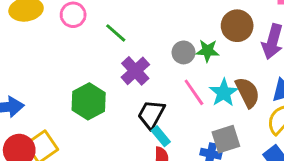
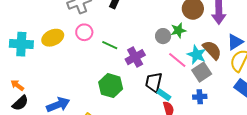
green line: (116, 33) -> (110, 45), moved
purple cross: (135, 71) -> (135, 57), turned 30
gray square: (226, 139) -> (202, 72), moved

